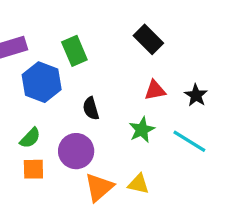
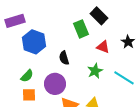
green rectangle: (74, 51) -> (81, 29), moved
red triangle: (155, 90) -> (103, 47), turned 32
black star: (196, 95) -> (128, 42), moved

